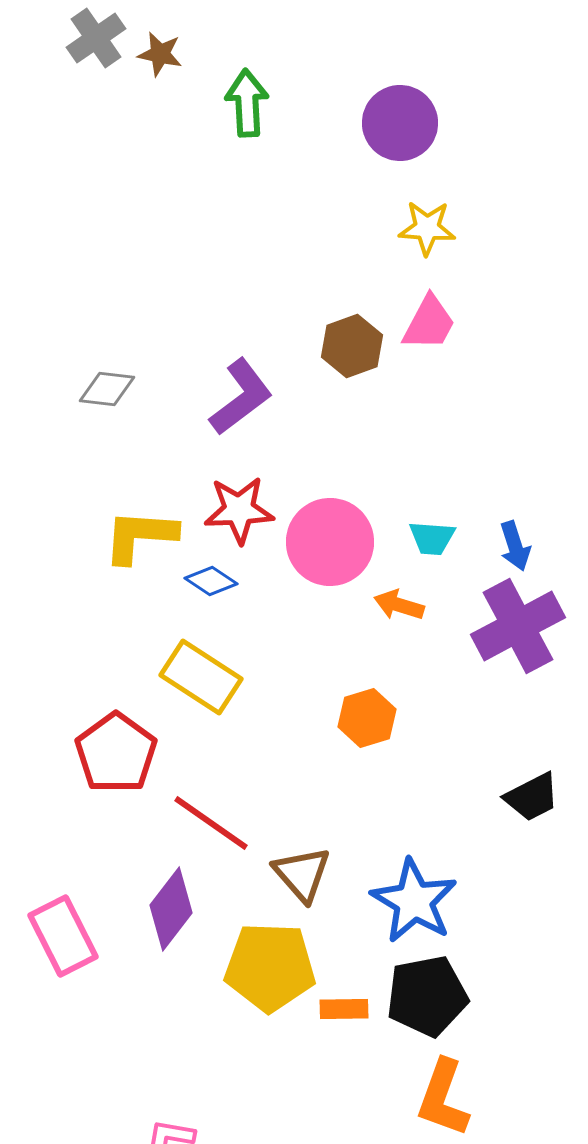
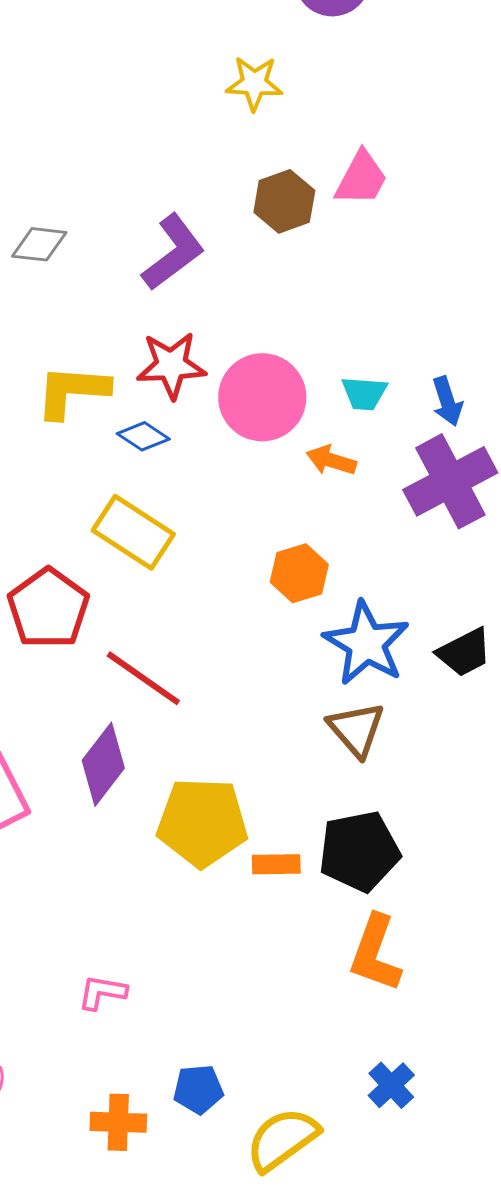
yellow star: (427, 228) -> (254, 83), moved
brown triangle: (302, 874) -> (356, 729), moved
blue star: (414, 901) -> (366, 643), moved

